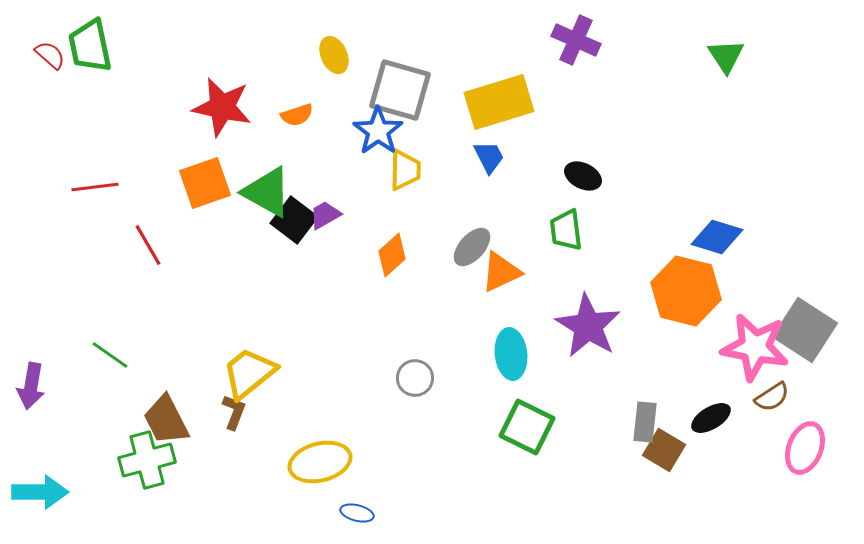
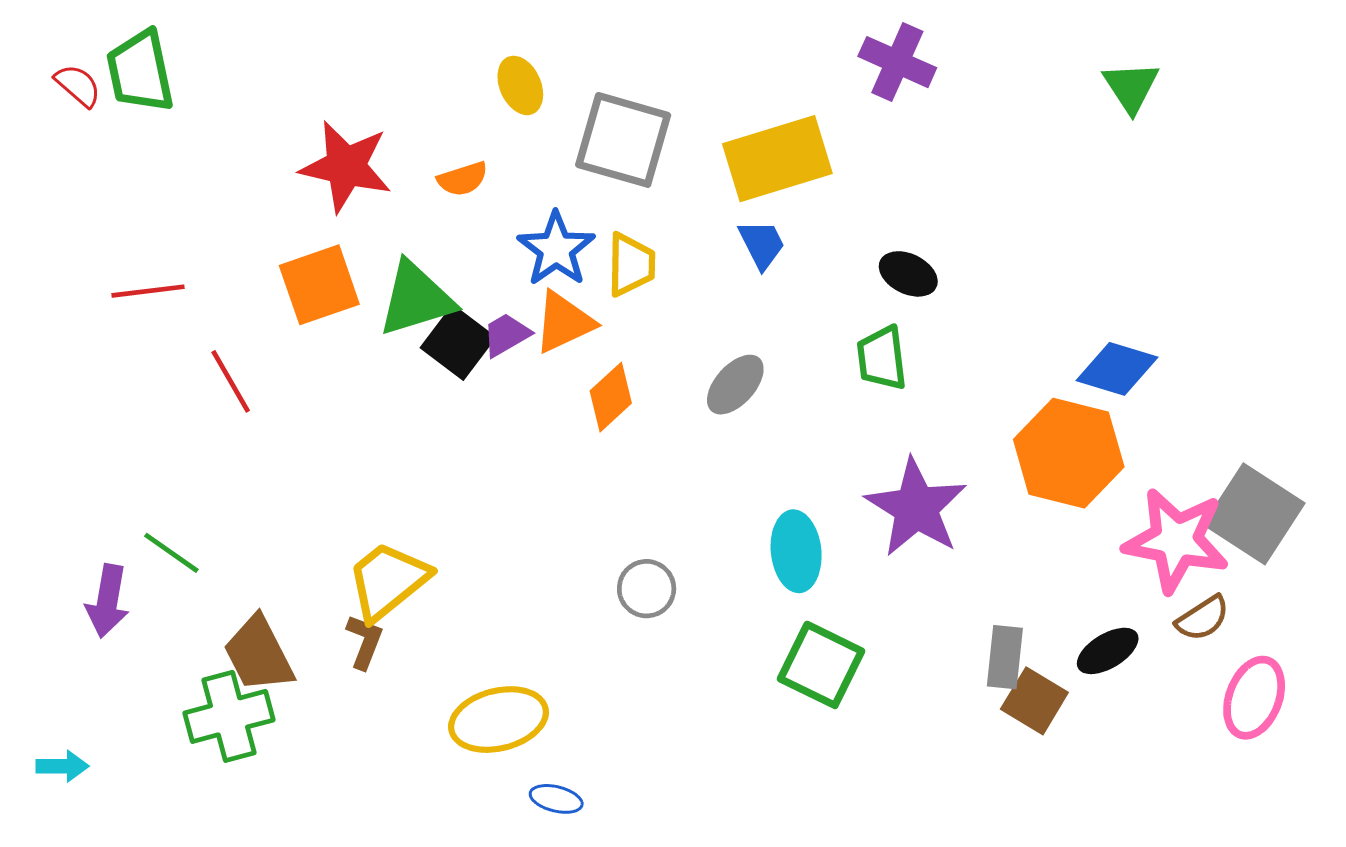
blue star: (378, 131) -> (556, 249), moved
green triangle: (267, 192) -> (416, 299), turned -46
orange triangle: (501, 272) -> (564, 322), moved
purple arrow: (31, 386) -> (107, 601), moved
cyan arrow: (40, 492) -> (62, 766), size x0.6

